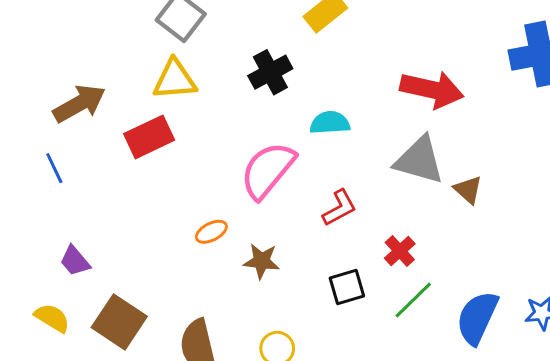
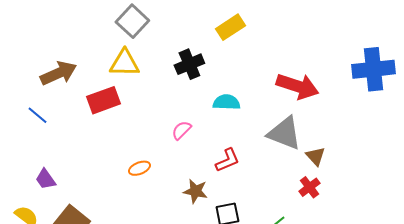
blue line: (54, 168) -> (37, 115), turned -30
pink semicircle: (268, 170) -> (181, 130), size x0.5
red cross: (400, 251) -> (309, 187), moved
brown star: (262, 261) -> (195, 191), moved

